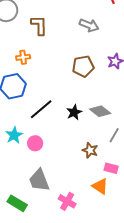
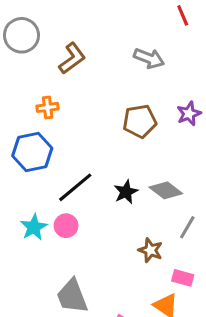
brown L-shape: (39, 25) -> (72, 58), turned 55
pink circle: (35, 143) -> (66, 226), moved

